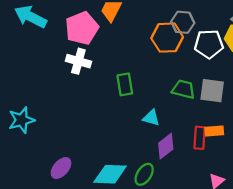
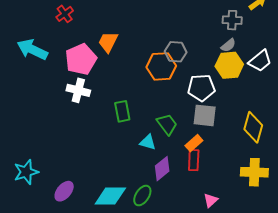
white pentagon: (209, 44) -> (201, 88), moved
green trapezoid: (183, 89) -> (167, 124), moved, turned 40
cyan star: (21, 120) -> (26, 172), moved
orange rectangle: (214, 131) -> (194, 143), moved, turned -36

